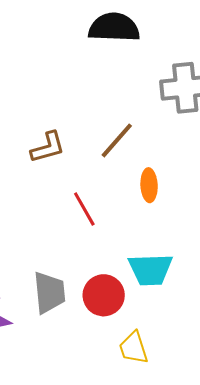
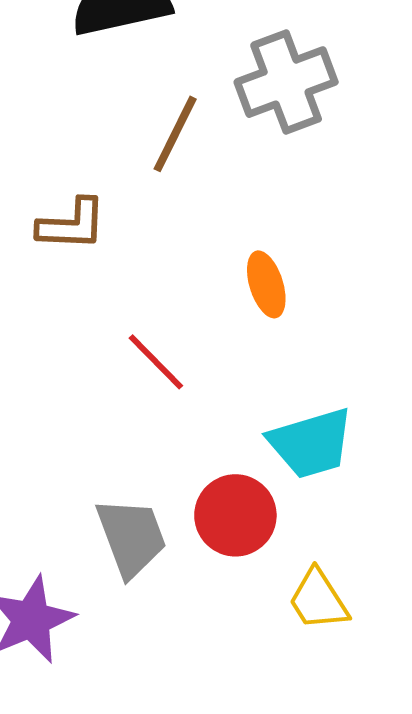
brown line: (117, 140) -> (175, 134), moved
brown L-shape: (48, 147) -> (72, 225), moved, turned 33

